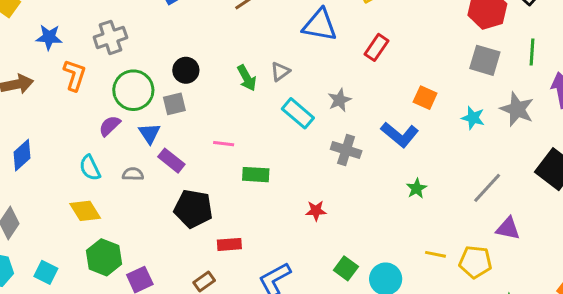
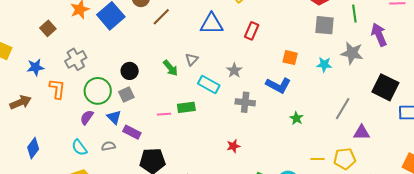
green rectangle: (256, 175) -> (186, 107), moved

